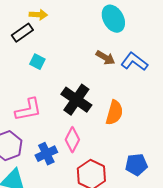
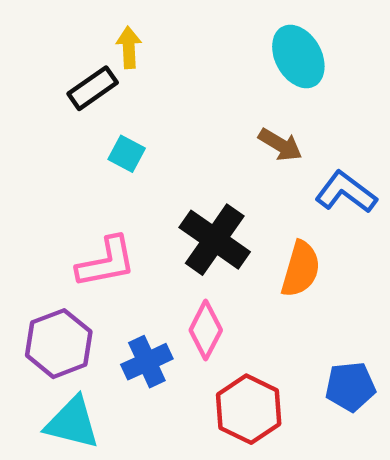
yellow arrow: (38, 15) -> (129, 47), turned -96
blue L-shape: (134, 62) -> (346, 192), moved

